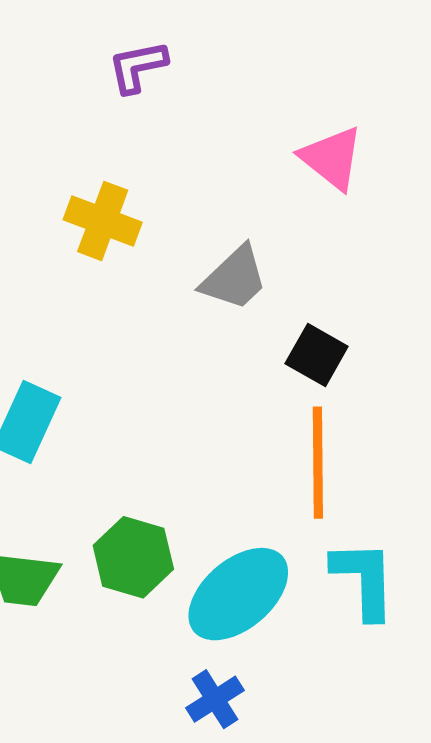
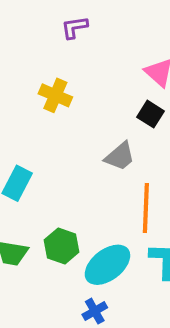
gray trapezoid: (234, 278) -> (120, 156), moved
black square: (317, 355) -> (150, 114), moved

